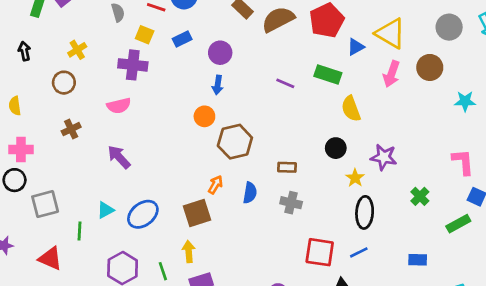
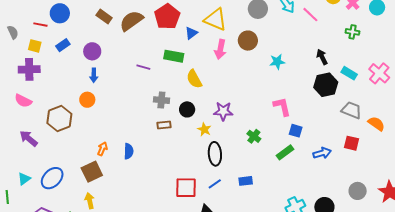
pink semicircle: (119, 106) -> (23, 101), turned 48
brown hexagon: (235, 142) -> (59, 119), moved
brown rectangle: (287, 167) -> (164, 125), moved
gray cross: (291, 203) -> (161, 100), moved
blue rectangle: (418, 260) -> (246, 181), moved

